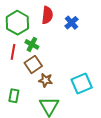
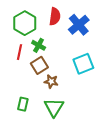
blue cross: (71, 23) -> (79, 25), size x1.5
cyan square: (82, 83) -> (83, 64), moved
green rectangle: (14, 96) -> (23, 104), moved

